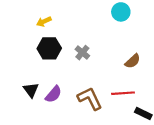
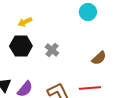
yellow arrow: (44, 22) -> (25, 22), moved

